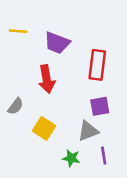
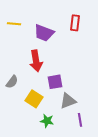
red rectangle: (97, 65) -> (75, 23), moved, size x0.7
purple square: (100, 106) -> (55, 82), moved
green star: (71, 158) -> (47, 121), moved

